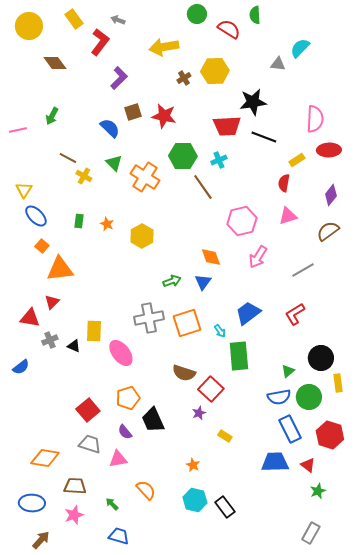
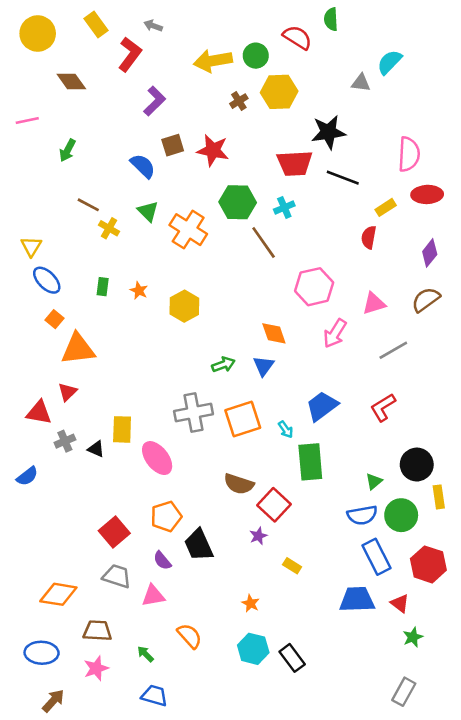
green circle: (197, 14) -> (256, 56), moved
pink line: (18, 130) -> (27, 120), moved
pink triangle: (288, 216) -> (374, 304), moved

